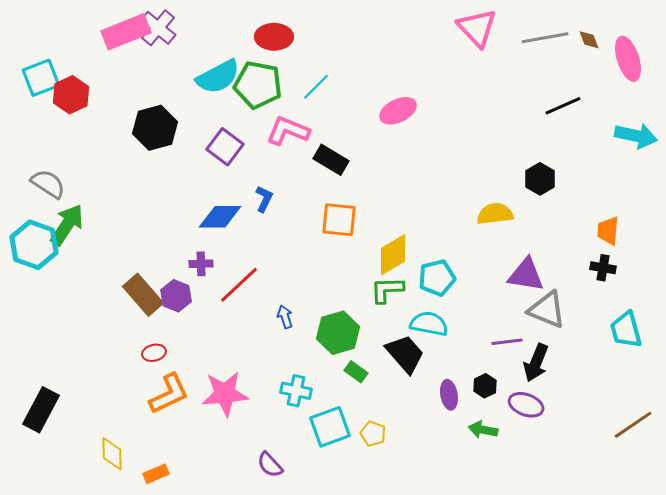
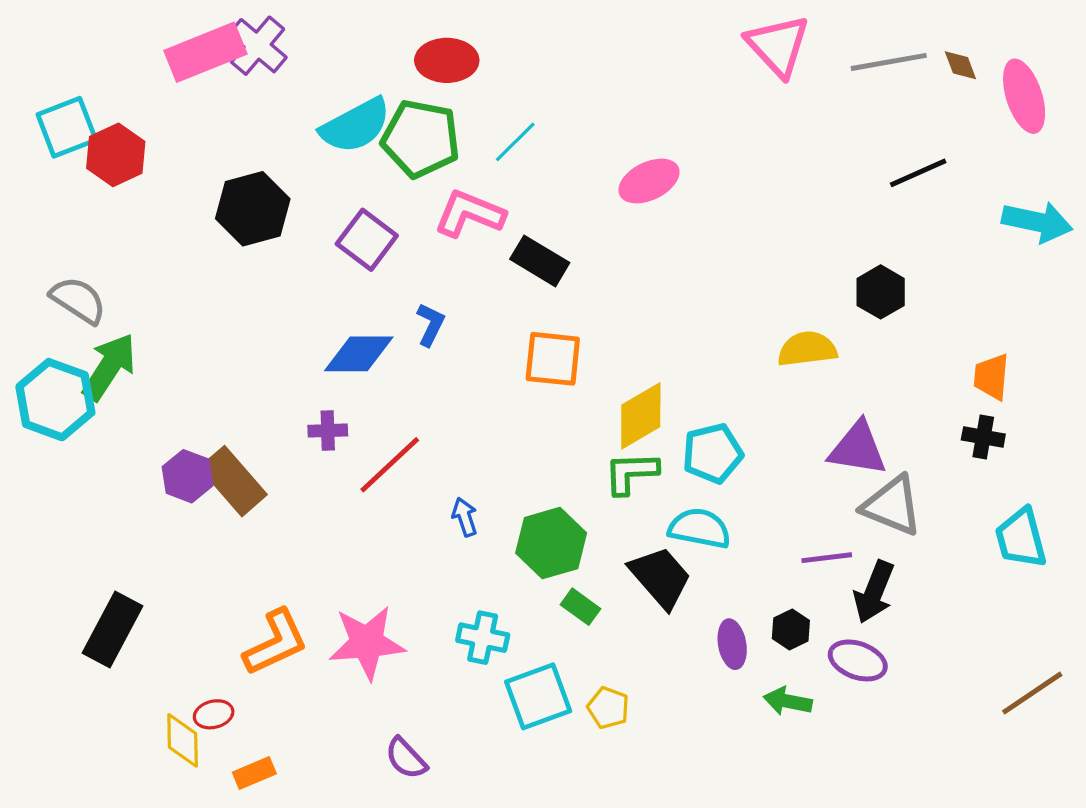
purple hexagon: (176, 296) -> (187, 476), moved
red ellipse: (154, 353) -> (214, 714), moved
black rectangle: (41, 410) -> (112, 629), moved
purple semicircle: (270, 465) -> (406, 758), moved

